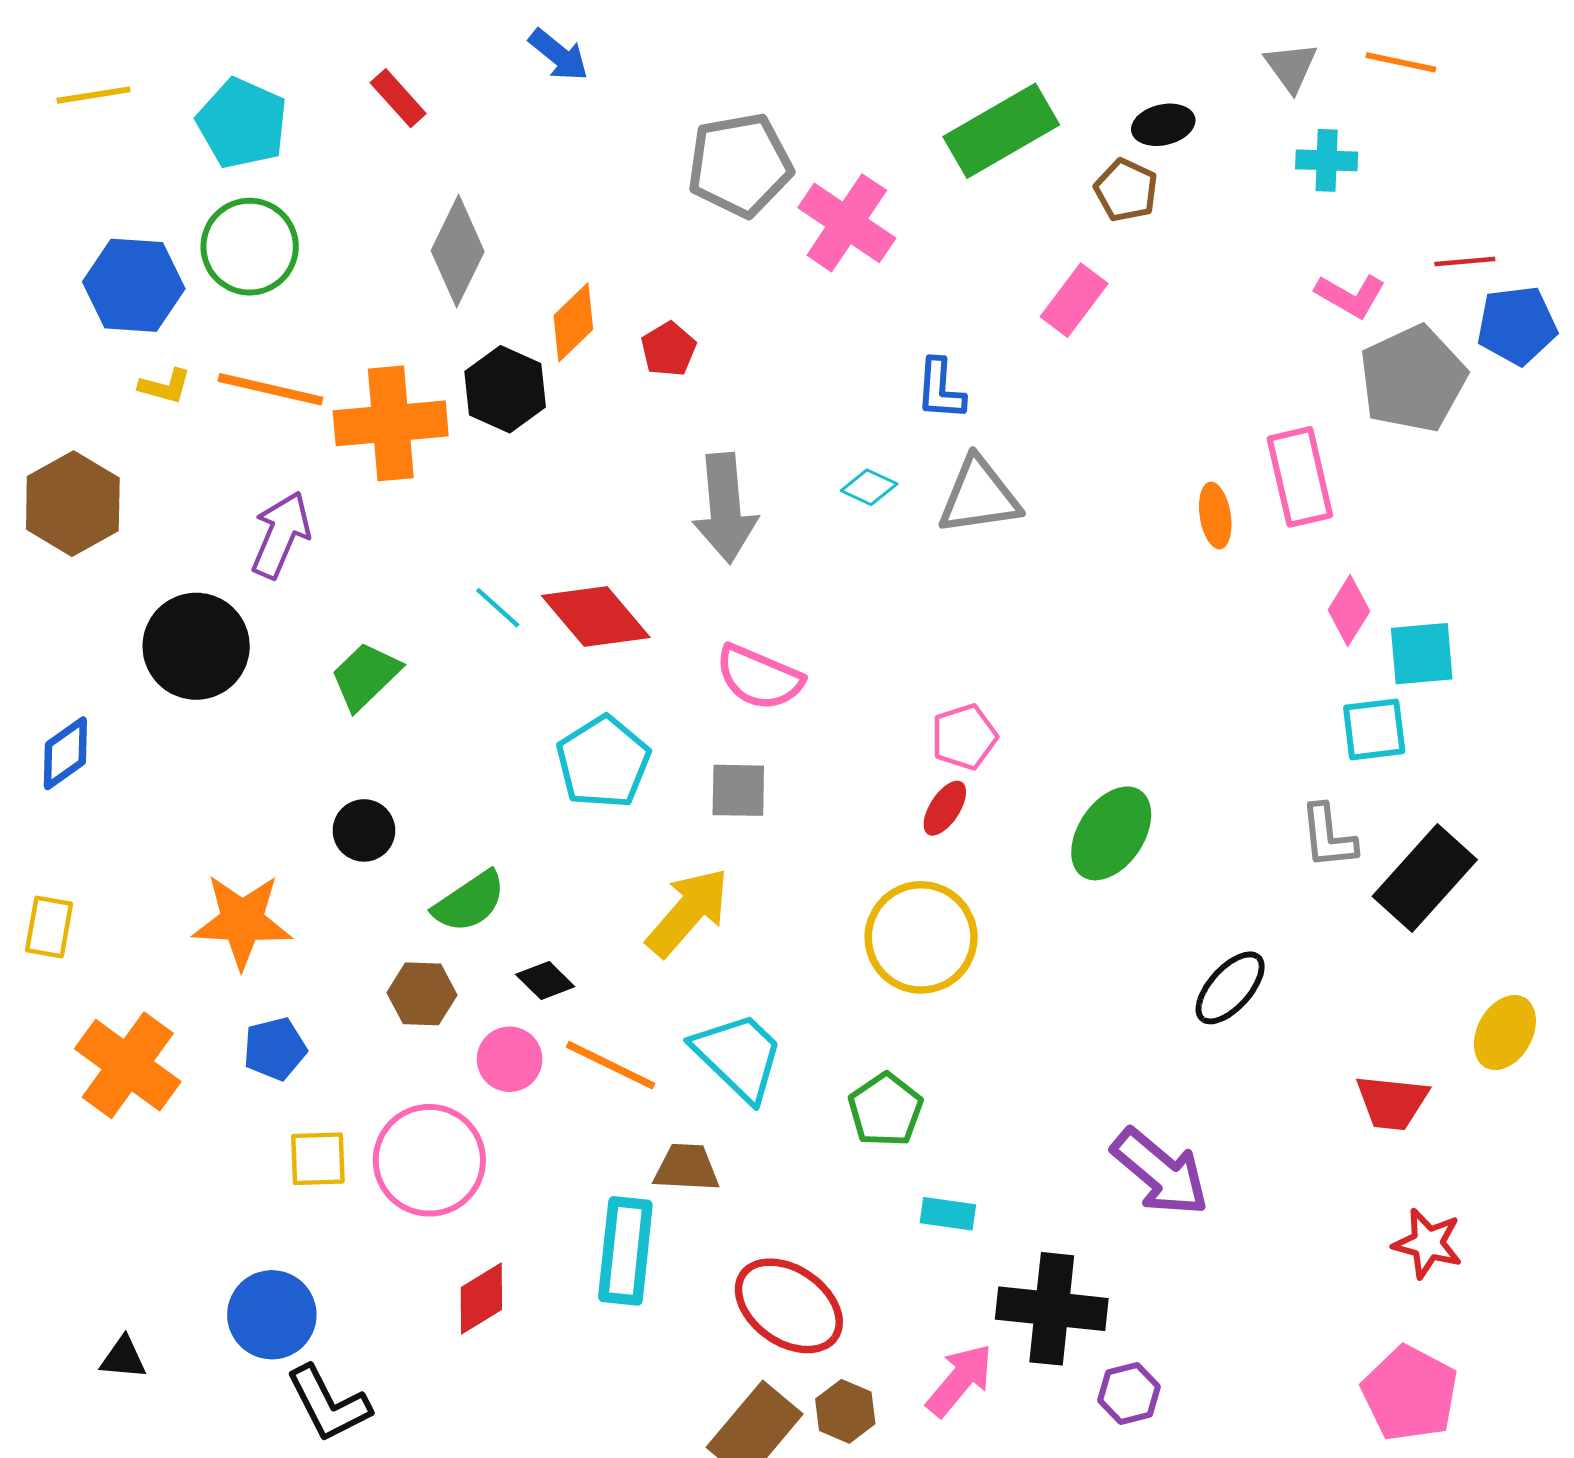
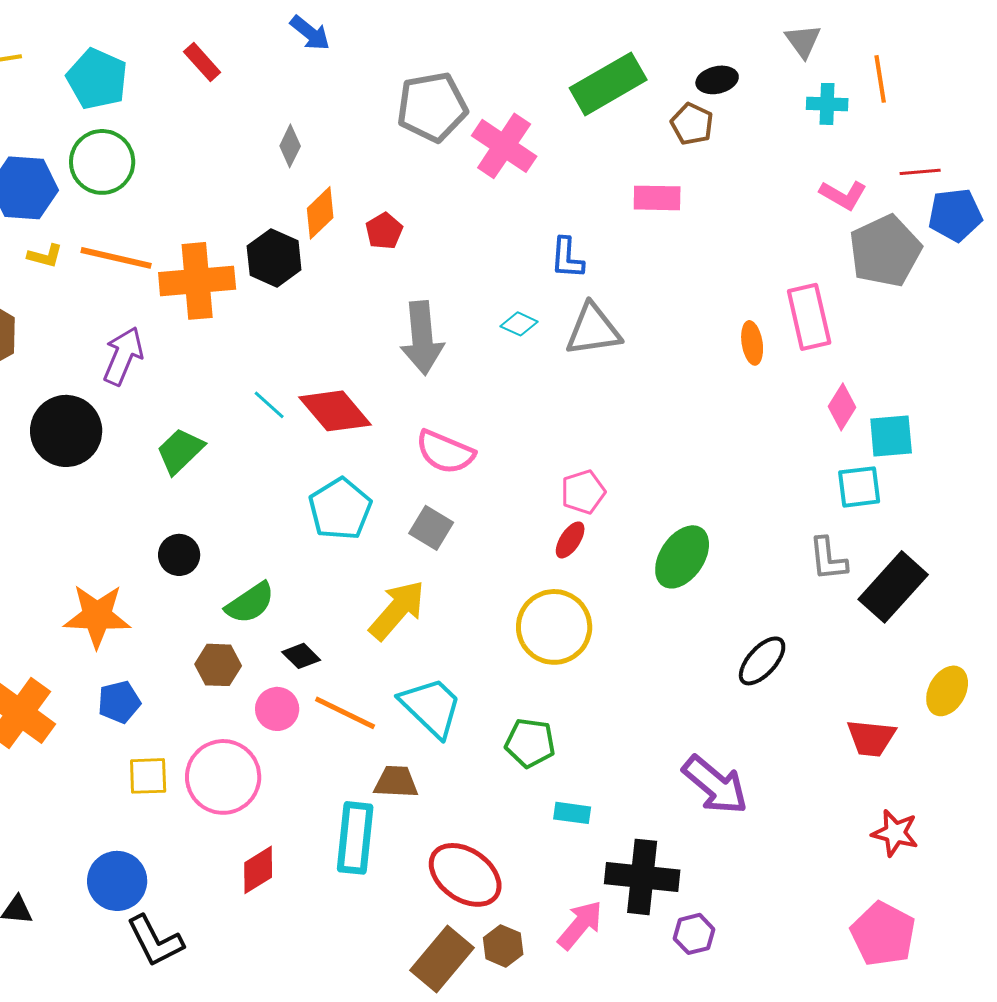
orange line: (1401, 62) -> (880, 79), moved, turned 69
gray diamond: (458, 251) -> (290, 146), moved, size x0.6
pink rectangle: (1074, 300) -> (657, 198), turned 54
gray square: (738, 790) -> (431, 528), turned 30
green pentagon: (885, 1110) -> (530, 743), turned -30

